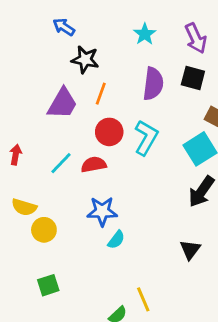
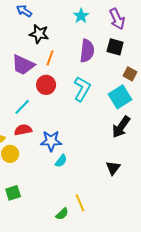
purple trapezoid: (62, 104) -> (23, 65), turned 85
red circle: (109, 132) -> (46, 85), moved
red semicircle: (94, 165) -> (23, 130), moved

